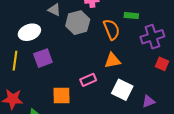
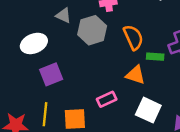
green rectangle: (131, 16) -> (155, 57), moved
yellow line: (15, 61) -> (45, 114), moved
orange triangle: (112, 61) -> (135, 75), turned 30

